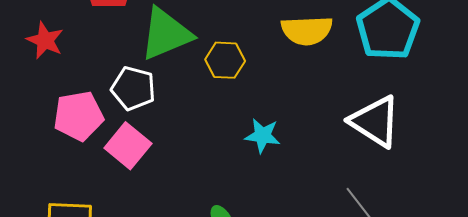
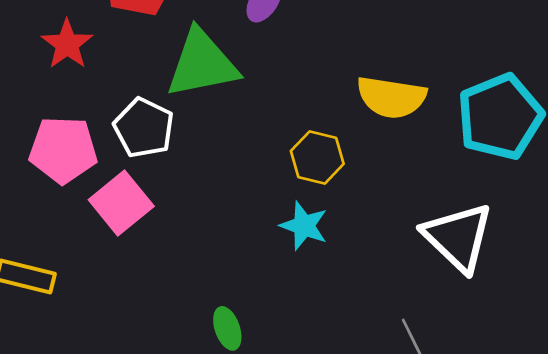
red star: (45, 40) -> (67, 44), moved
yellow hexagon: (225, 60) -> (317, 157), moved

